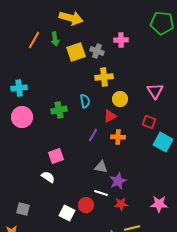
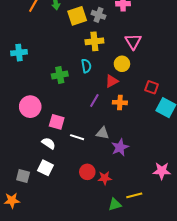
yellow cross: (104, 77) -> (94, 41), moved
pink triangle: (155, 91) -> (133, 41), moved
pink circle: (22, 117) -> (30, 107), moved
pink square: (56, 156) -> (57, 122), turned 35
white line: (101, 193) -> (77, 137), moved
red star: (121, 204) -> (105, 178), moved
white square: (67, 213) -> (45, 168), moved

